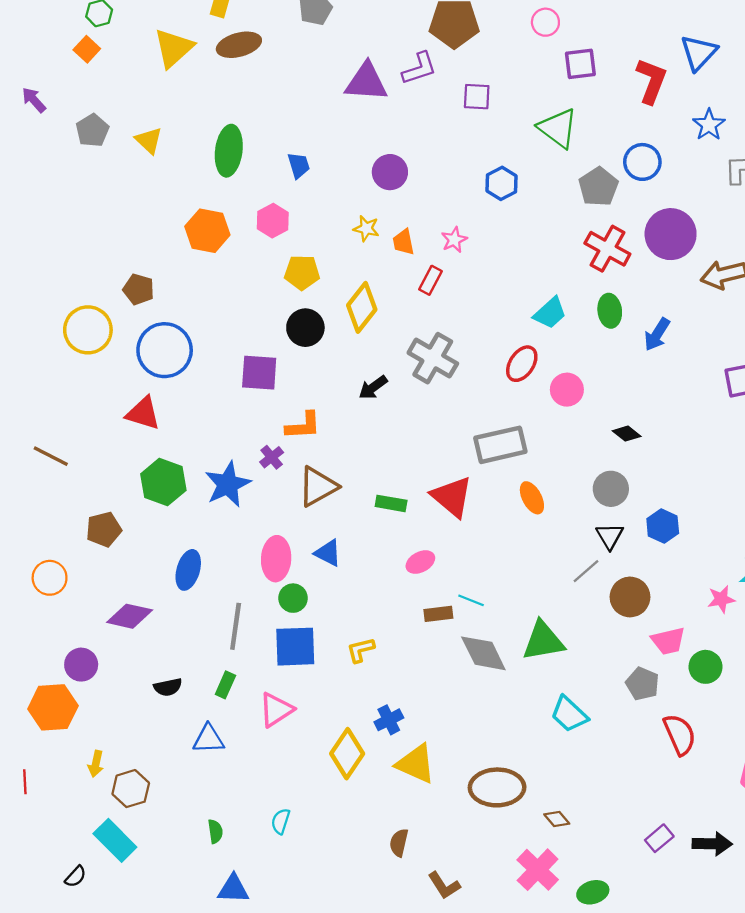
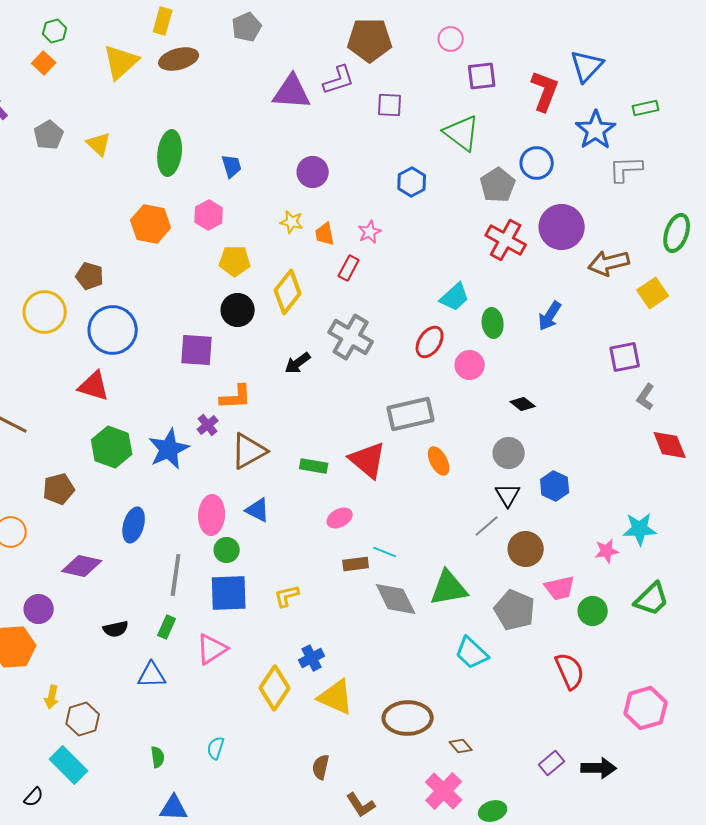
blue star: (709, 125) -> (596, 130), size x1.4
green ellipse: (610, 311) -> (493, 323), moved
gray pentagon: (642, 684) -> (515, 610), moved, size x1.4

